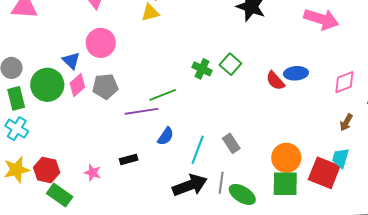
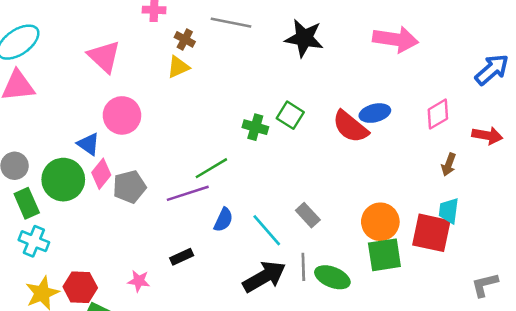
red semicircle: (275, 81) -> (350, 127), size x1.4
gray pentagon: (105, 86) -> (129, 187), moved
cyan line: (198, 150) -> (267, 230), turned -52

